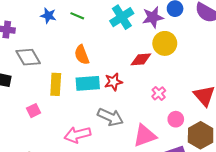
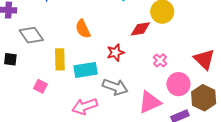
cyan rectangle: (88, 83) -> (86, 70), moved
pink square: (34, 111) -> (40, 86), turned -32
pink circle: (176, 119) -> (178, 84), size x1.5

